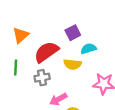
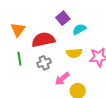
red semicircle: (46, 52) -> (43, 40), turned 35
yellow semicircle: (72, 64) -> (74, 53), moved

